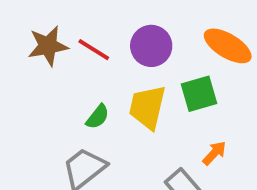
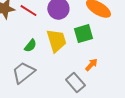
yellow trapezoid: (147, 107) -> (56, 41), turned 150

